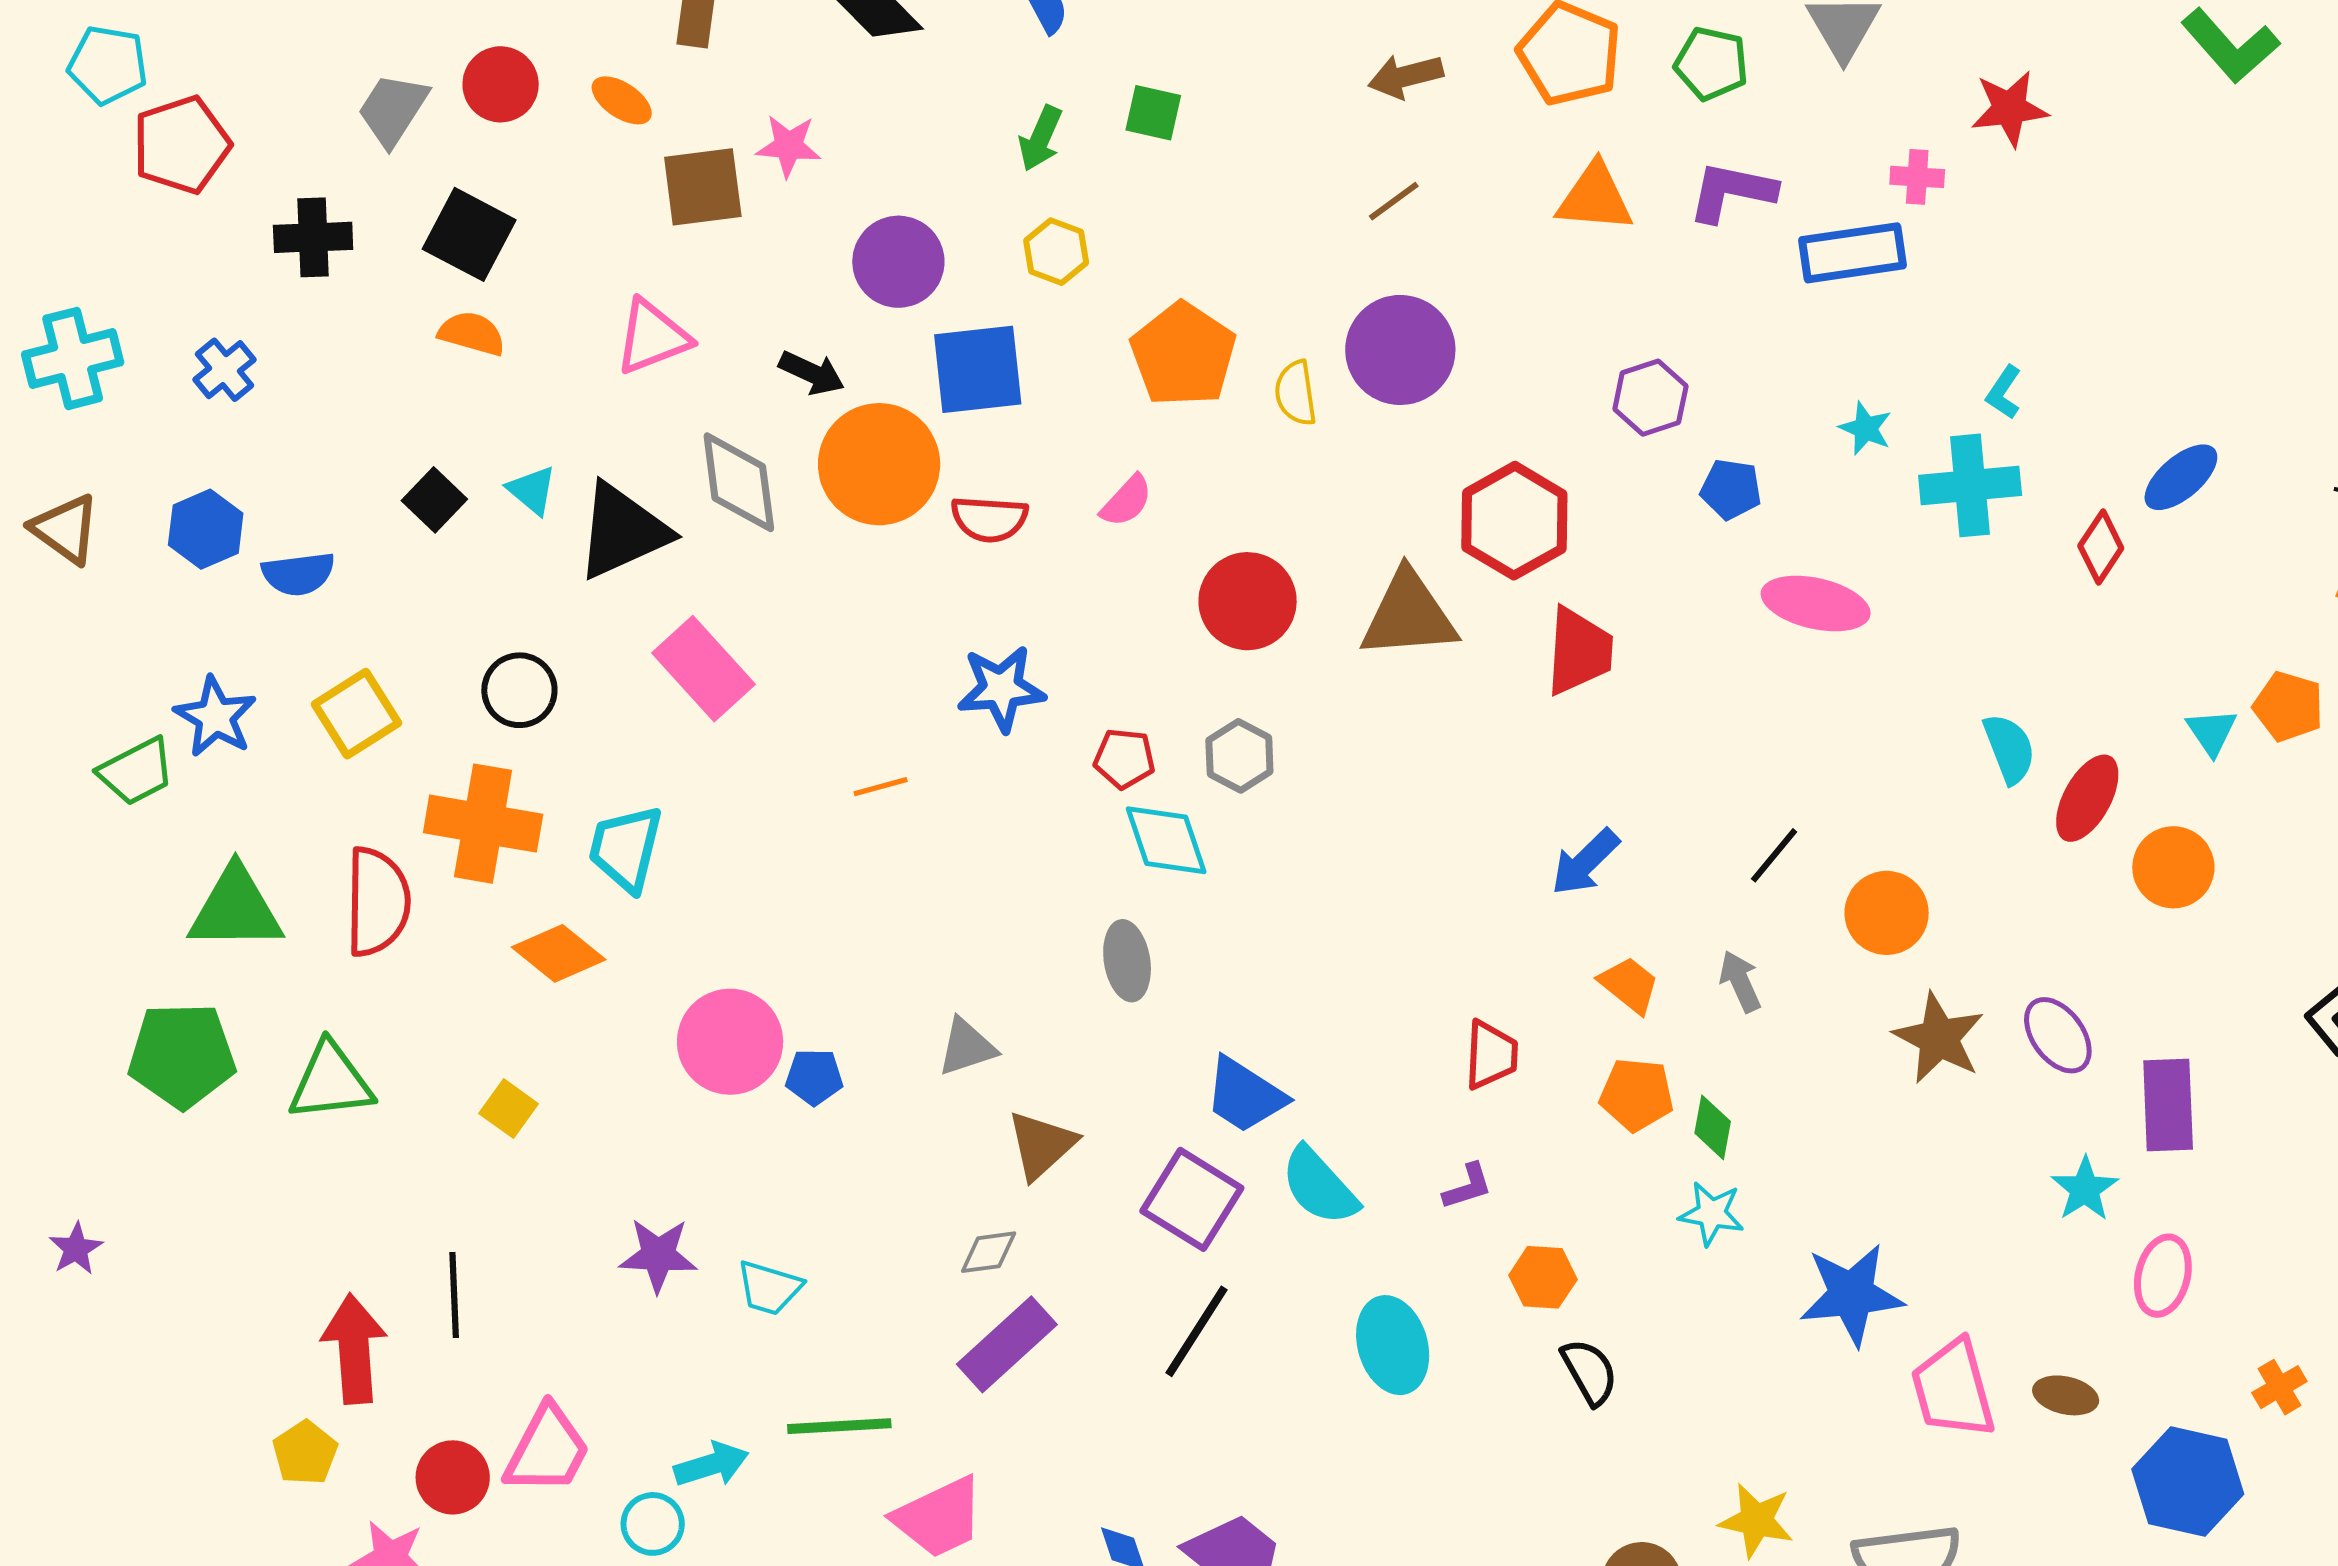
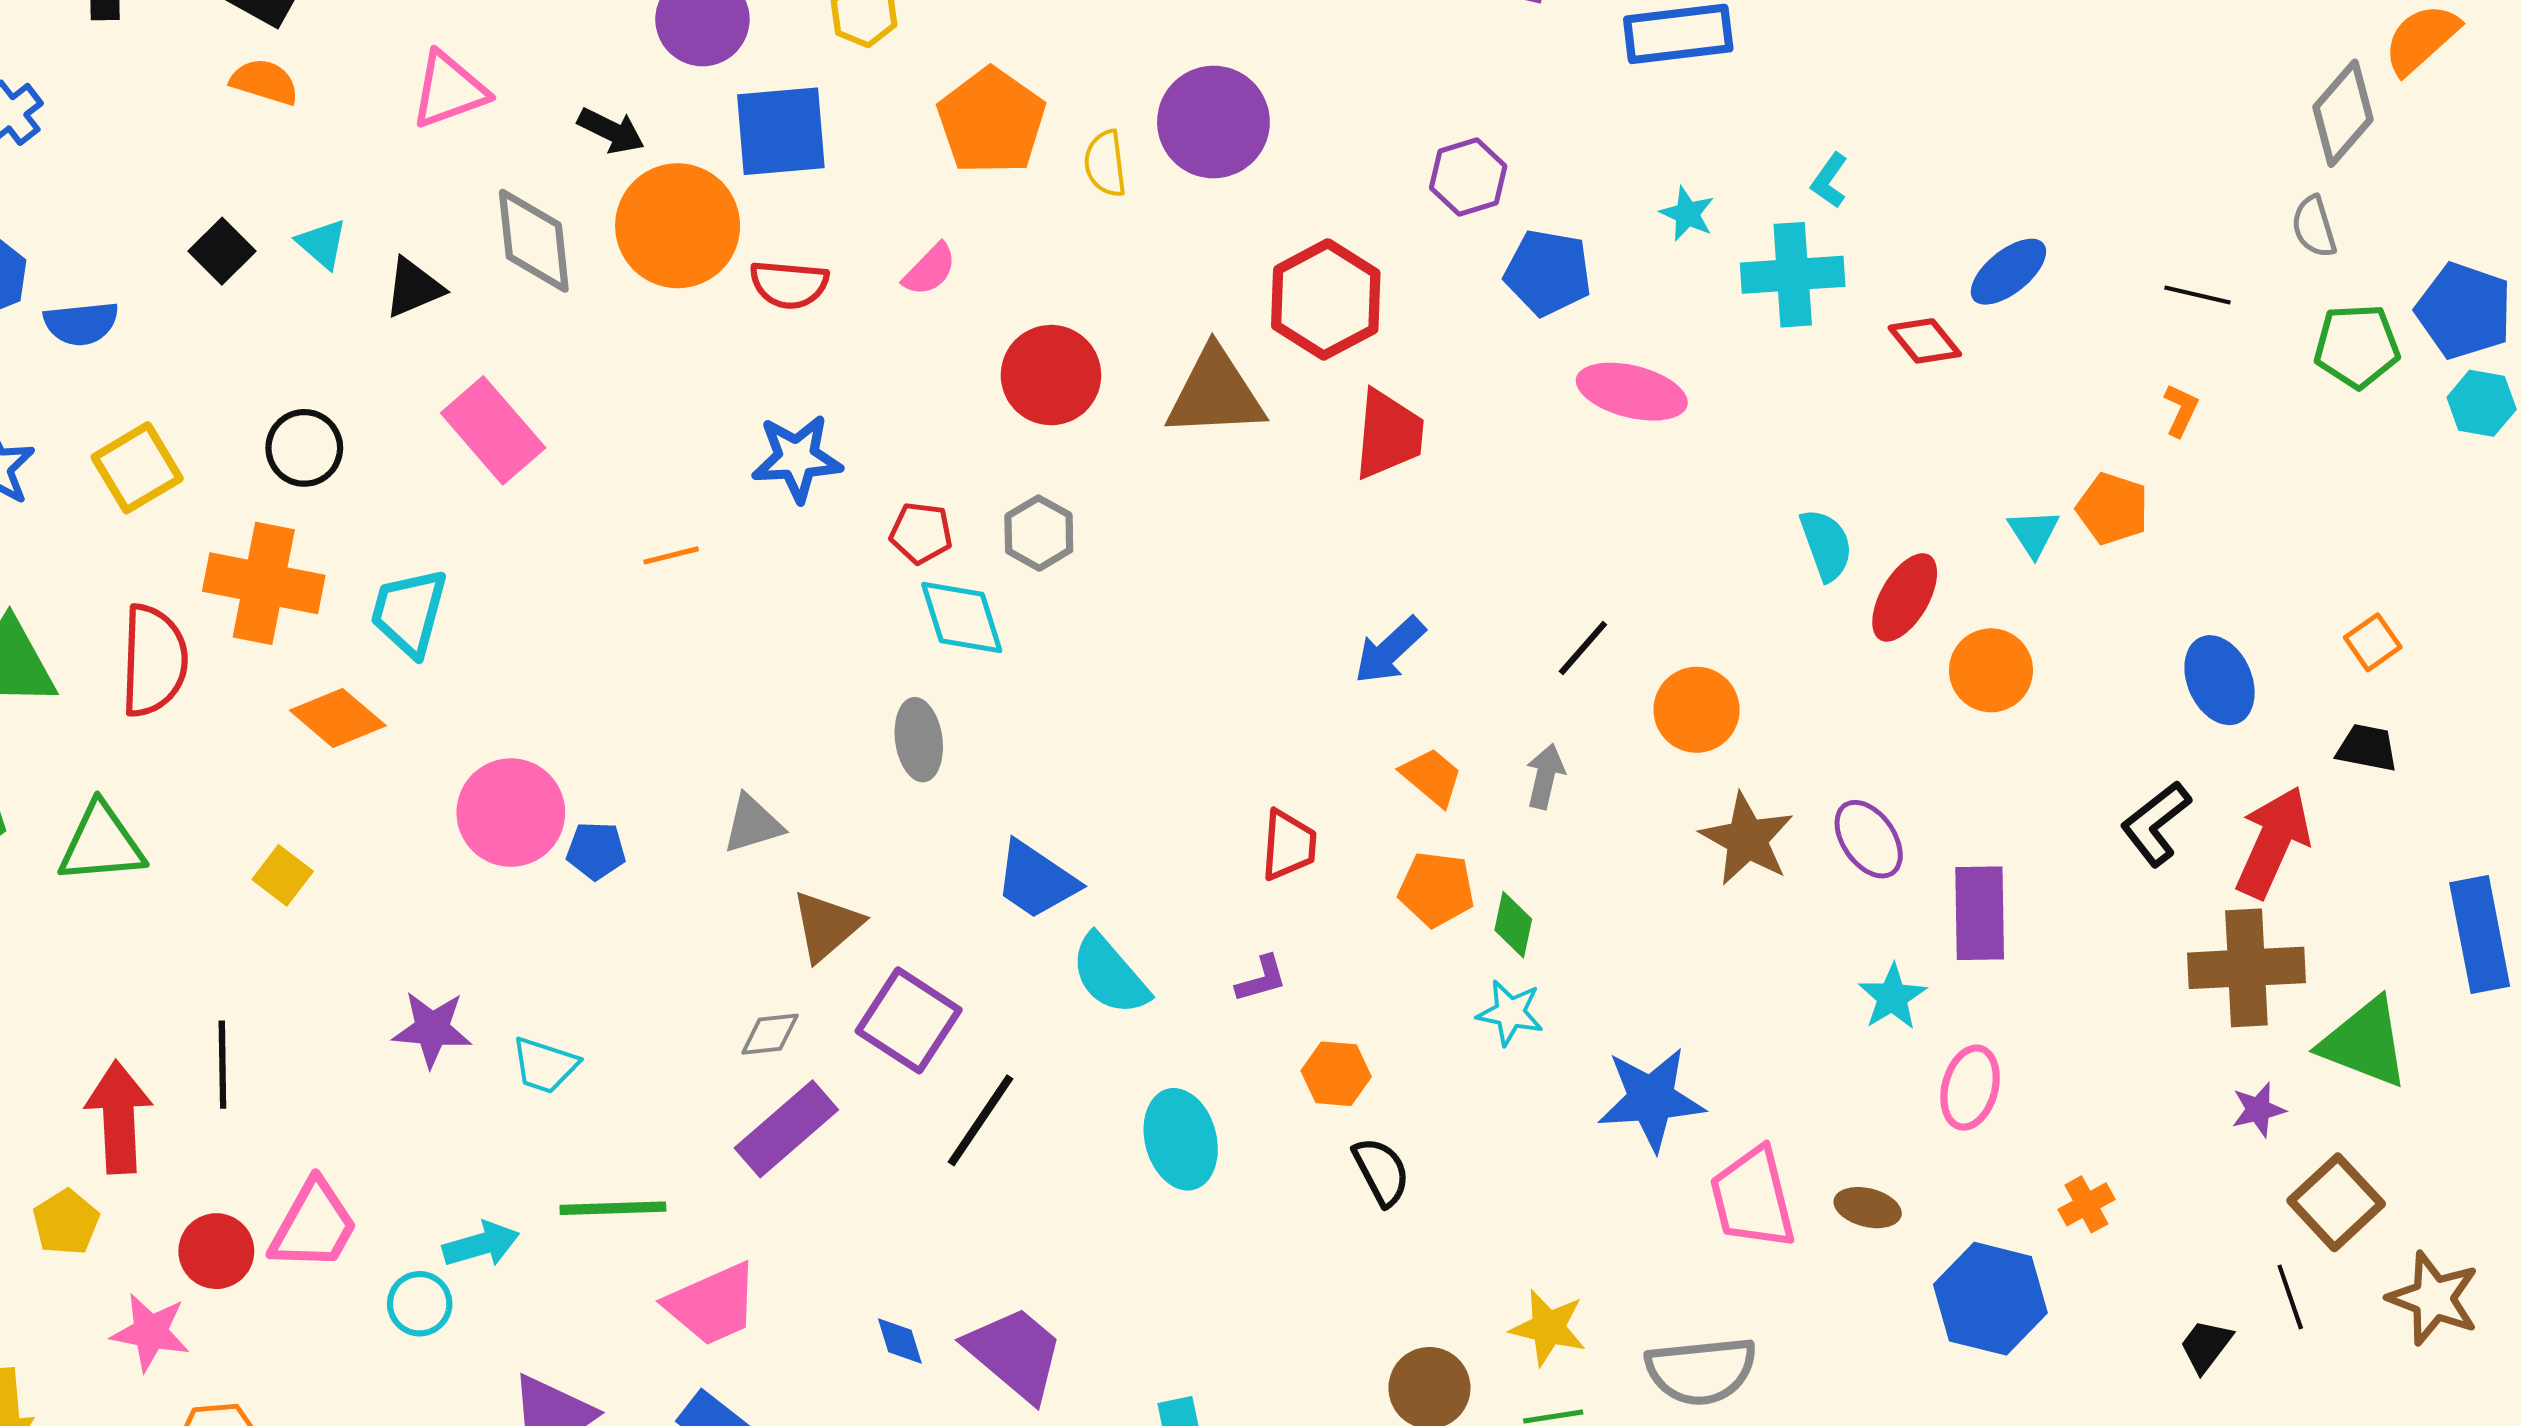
blue pentagon: (1731, 489) -> (1548, 273), size x1.4
black triangle: (622, 531) -> (414, 288), size x0.6
red diamond: (2101, 547) -> (1925, 341), turned -74
gray arrow: (1740, 981) -> (1545, 776), turned 36
purple square: (1192, 1199) -> (909, 1020), moved

